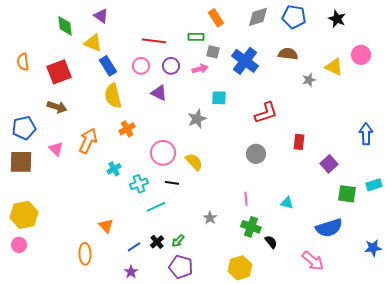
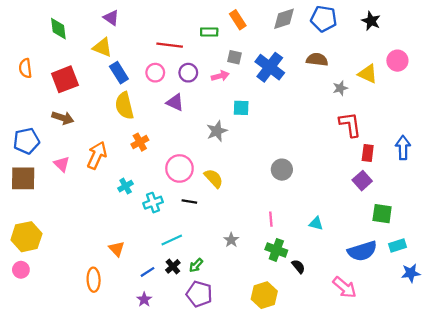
green diamond: (65, 26) -> (58, 29), moved
green rectangle: (196, 37) -> (209, 32), moved
red L-shape: (266, 113) -> (350, 124), moved, turned -80
red rectangle: (299, 142) -> (368, 153), moved
cyan rectangle: (374, 185) -> (397, 246), moved
cyan line: (156, 207) -> (172, 240), moved

